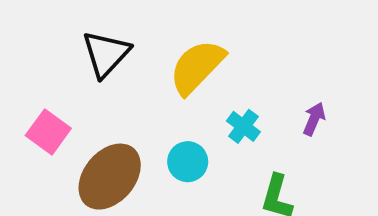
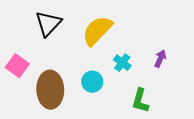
brown ellipse: (110, 177) -> (50, 90), turned -42

